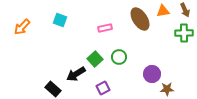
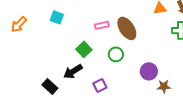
brown ellipse: (140, 19) -> (127, 28), moved
green square: (95, 59) -> (84, 49), moved

